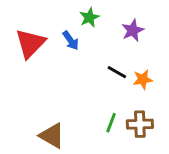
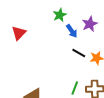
blue arrow: (71, 40) -> (72, 31), moved
red triangle: (30, 43) -> (19, 33), size x0.7

